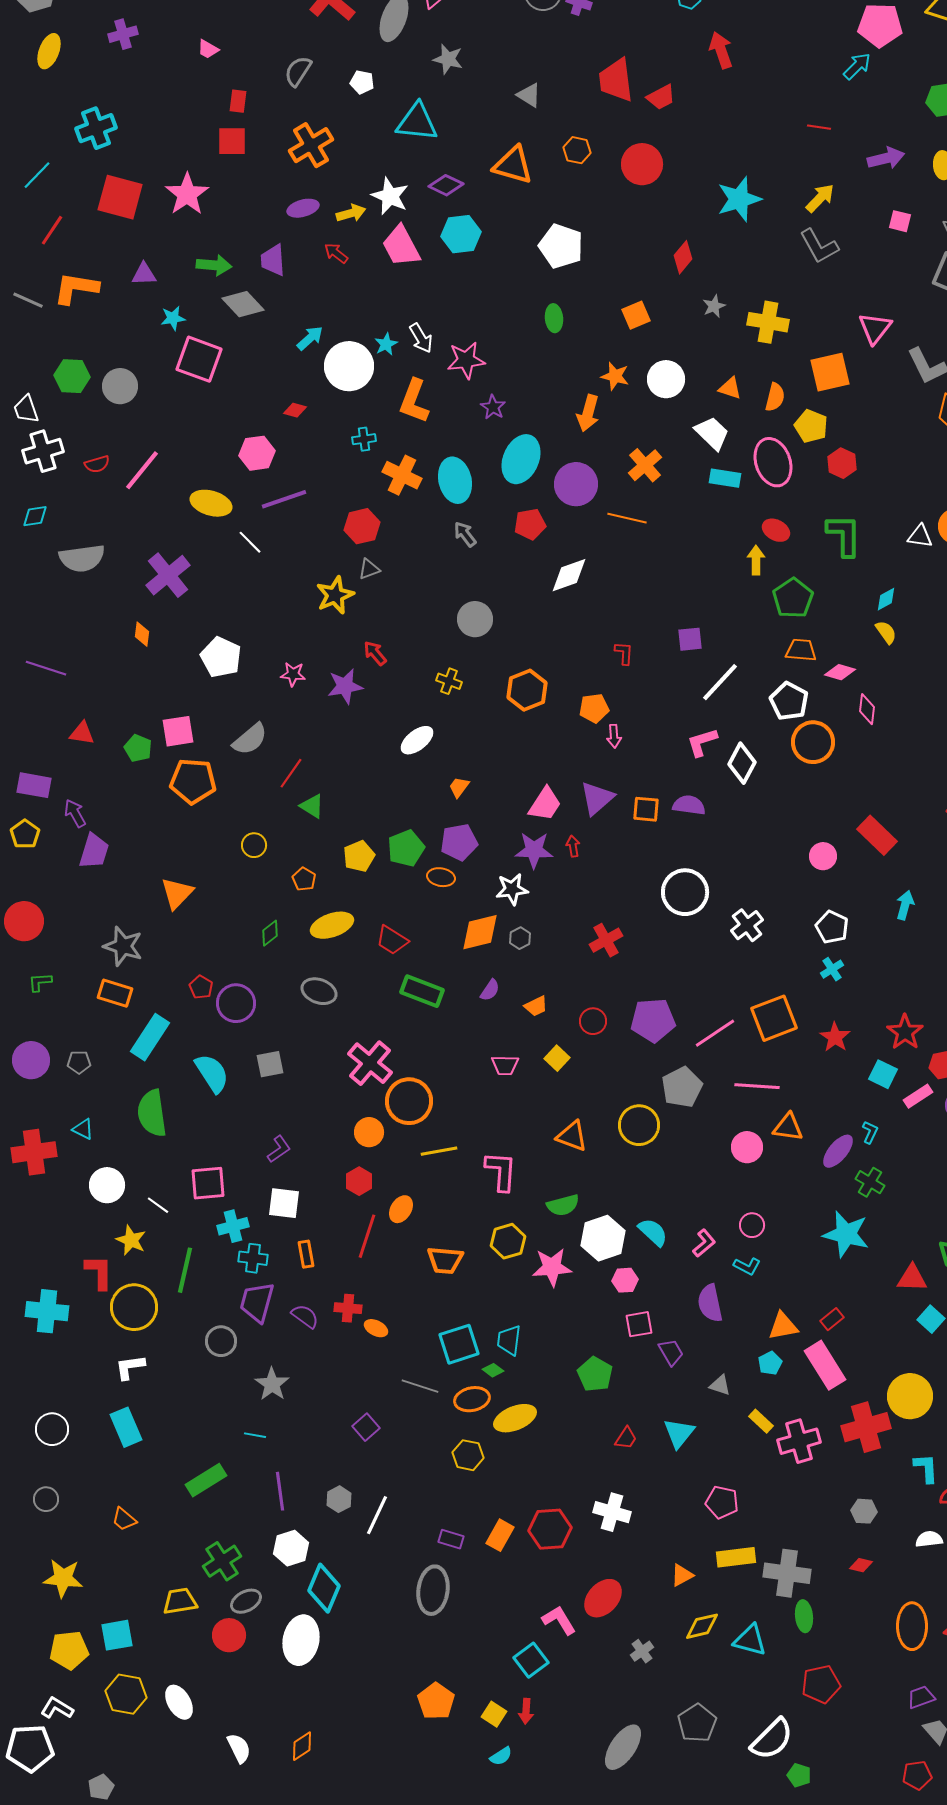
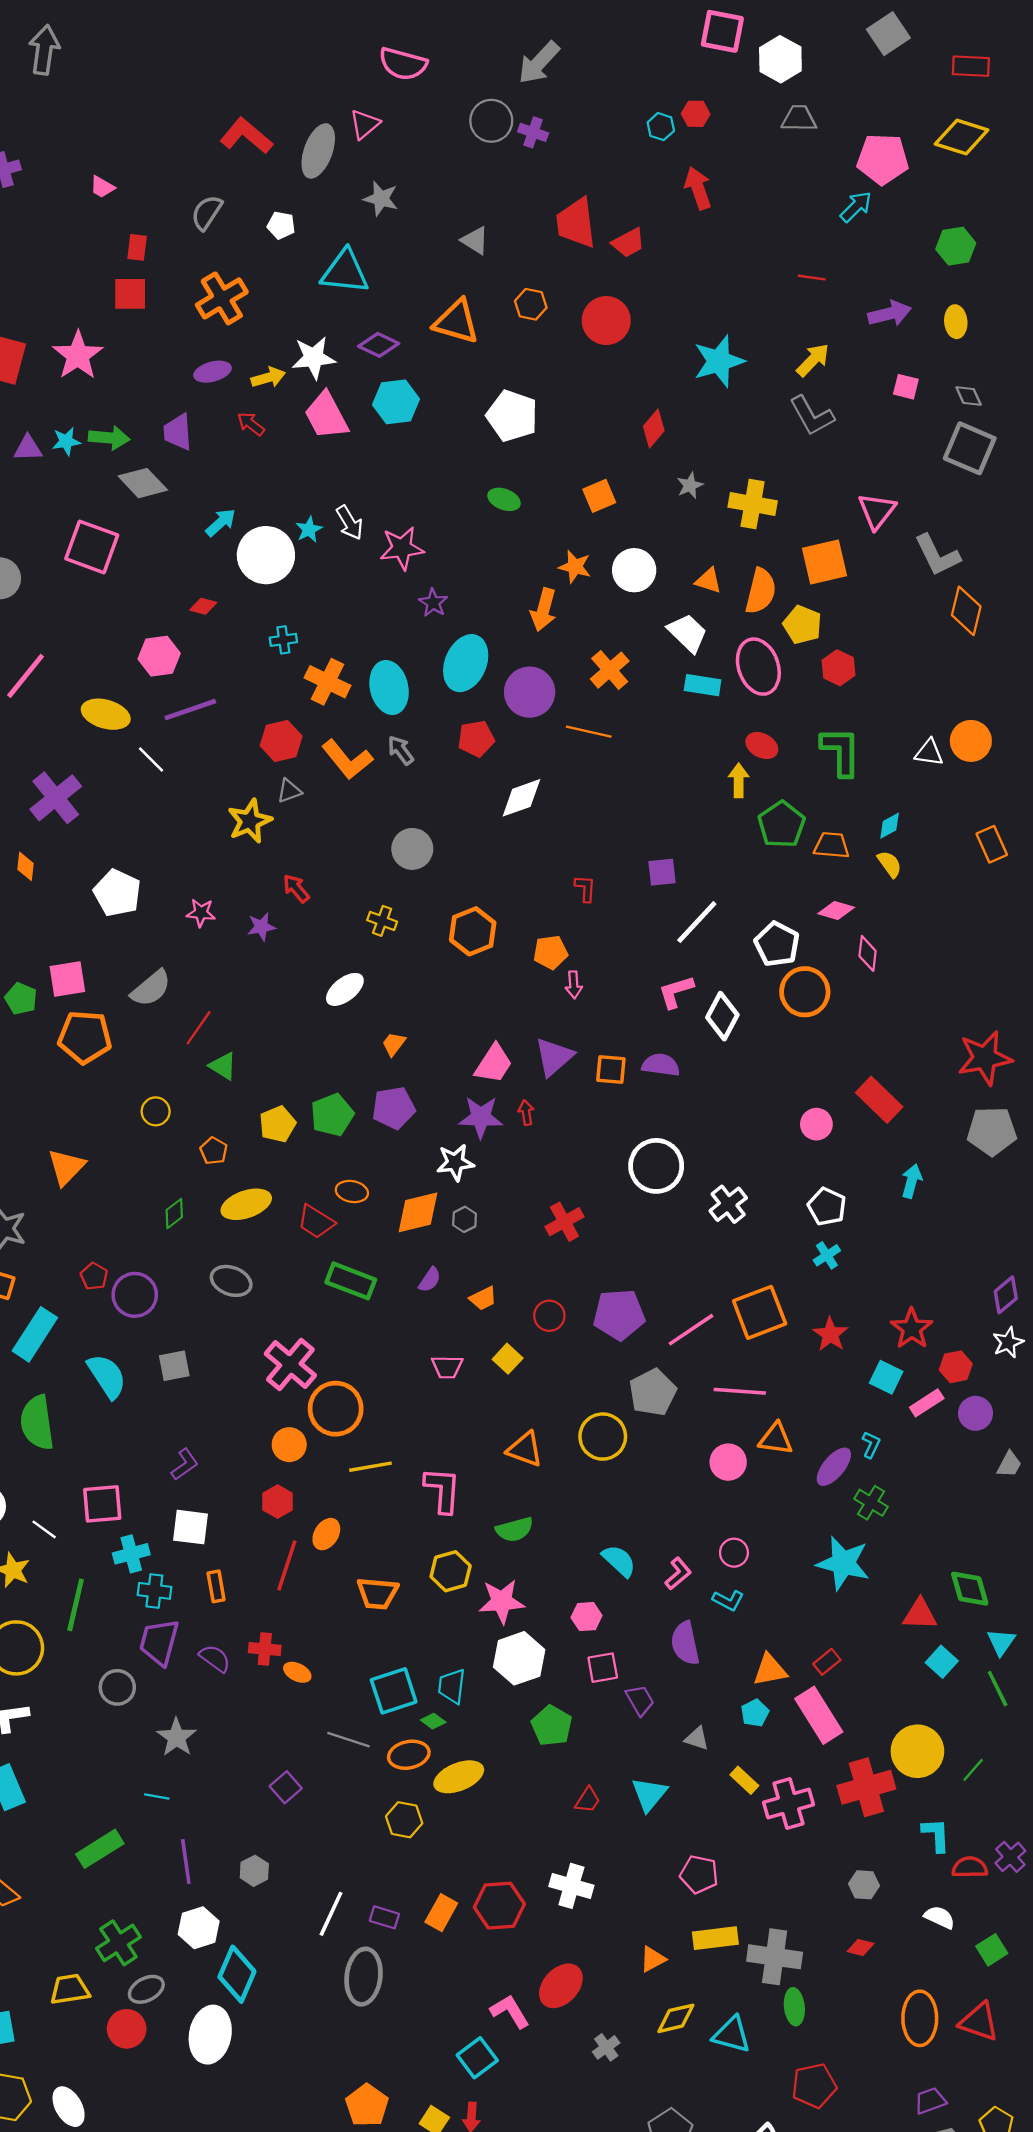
white star: (390, 196) -> (314, 358), turned -30
cyan star: (173, 318) -> (66, 441), moved
green ellipse: (554, 318) -> (504, 499), turned -64
orange semicircle: (775, 397) -> (761, 591), size x1.4
orange L-shape: (414, 401) -> (347, 759), moved, turned -60
orange trapezoid: (801, 650) -> (832, 845), moved
purple star: (345, 686) -> (261, 927), size x0.7
orange ellipse: (441, 877) -> (352, 1191), moved
white hexagon: (603, 1238) -> (519, 1658), moved
white line: (377, 1515) -> (331, 1914), moved
white semicircle: (929, 1539) -> (940, 1917), turned 32

